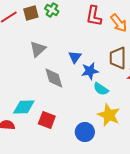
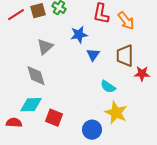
blue triangle: (75, 57) -> (93, 55), moved
blue star: (90, 71) -> (79, 35), moved
gray diamond: (54, 78) -> (36, 76), moved

